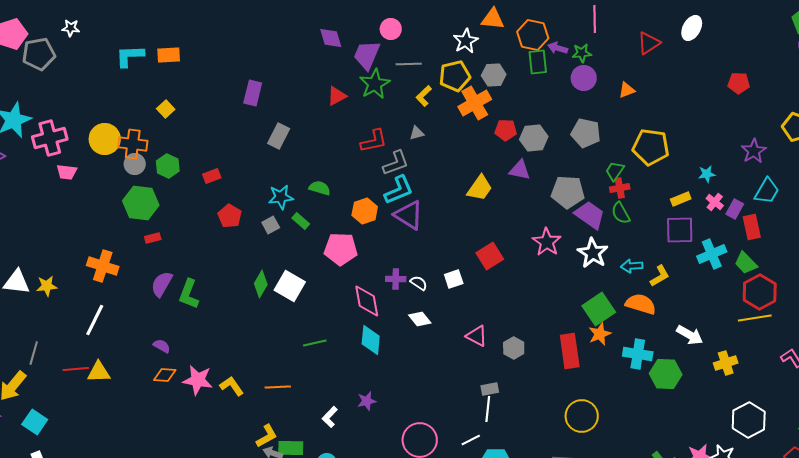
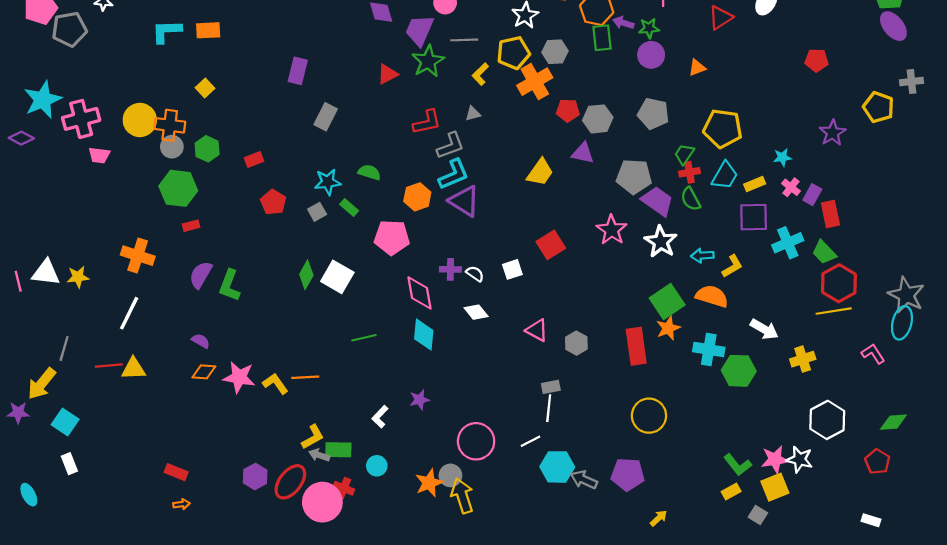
cyan trapezoid: (767, 191) -> (725, 175), moved
orange line: (278, 387) -> (305, 377), moved

